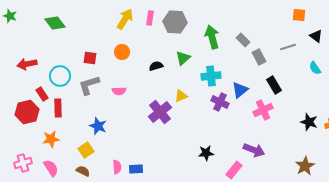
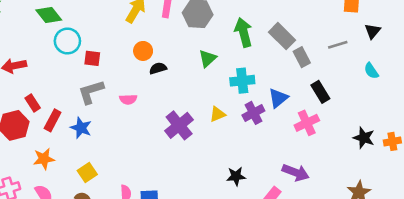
black triangle: (316, 36) -> (373, 31), turned 32
gray rectangle: (243, 40) -> (282, 36), size x1.5
orange circle: (122, 52) -> (143, 51), moved
black semicircle: (156, 66) -> (158, 68), moved
cyan circle: (60, 76) -> (67, 41), moved
yellow triangle: (181, 96) -> (217, 114), moved
purple cross: (220, 102) -> (253, 113), turned 36
red rectangle: (58, 108) -> (53, 120), turned 30
blue star: (98, 126) -> (81, 128), moved

